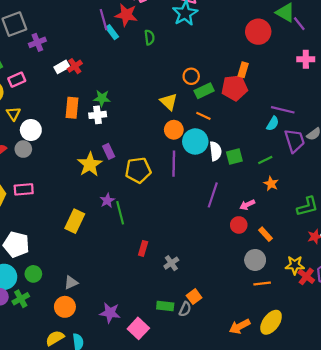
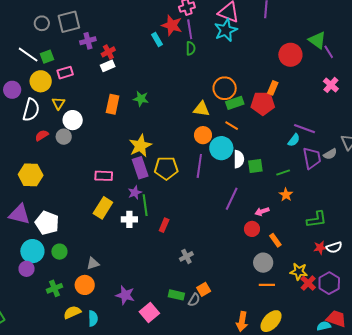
purple line: (104, 20) -> (190, 29), moved
pink cross: (306, 59) -> (331, 85), turned 35
red cross: (75, 66) -> (108, 52), moved
orange circle: (191, 76) -> (225, 88), size x1.5
yellow triangle: (169, 102) -> (201, 109), turned -42
white cross: (98, 115) -> (129, 219), moved
purple rectangle: (109, 151) -> (140, 168), moved, size x1.5
yellow star: (90, 164) -> (140, 146), moved
pink rectangle: (24, 189) -> (104, 176), moved
red rectangle: (143, 248) -> (164, 225), moved
green cross: (21, 299) -> (54, 288), moved
orange arrow: (240, 326) -> (242, 322), turned -60

